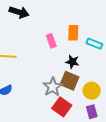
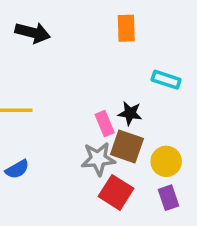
orange rectangle: (73, 33) -> (126, 28), moved
pink rectangle: (51, 41) -> (105, 124), moved
gray star: (53, 87) -> (98, 159), turned 30

